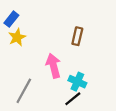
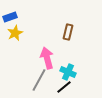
blue rectangle: (11, 19) -> (10, 17), turned 32
gray line: (24, 91) -> (39, 80), moved

